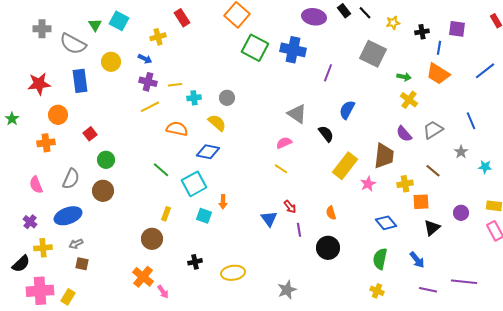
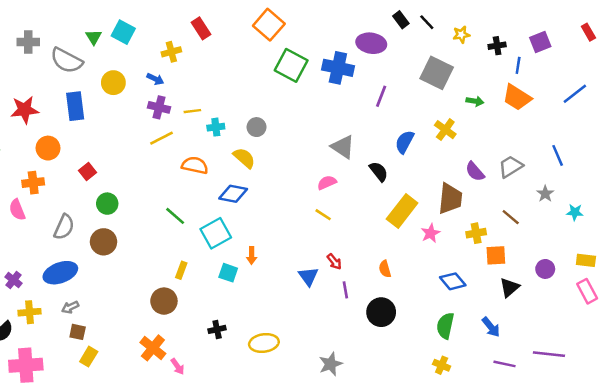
purple ellipse: (314, 17) -> (371, 43), moved
purple square: (457, 29) -> (540, 42), turned -30
yellow cross: (409, 100) -> (445, 130), moved
pink semicircle: (36, 185) -> (17, 210), moved
yellow rectangle: (68, 297) -> (89, 357), moved

